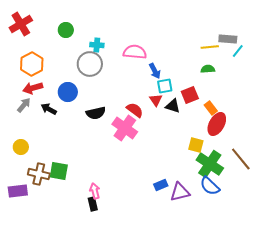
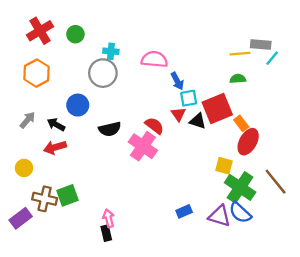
red cross: (21, 24) -> (40, 31), moved
red arrow: (33, 88) -> (55, 147), moved
red square: (190, 95) -> (217, 108), size x1.5
green square: (59, 171) -> (67, 195), turned -30
purple rectangle: (18, 191) -> (21, 218), turned -30
purple triangle: (180, 192) -> (220, 216), moved, turned 30

